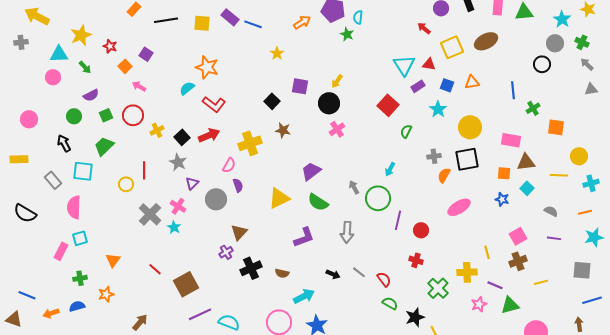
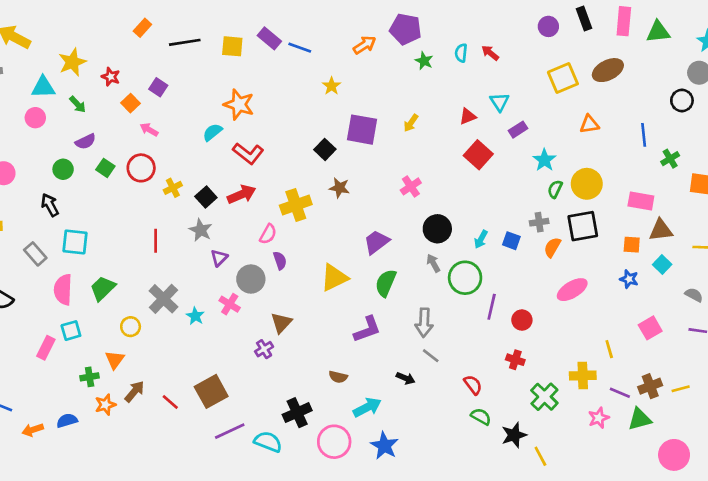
cyan semicircle: (358, 17) -> (461, 53), moved
red arrow: (424, 28) -> (490, 53), moved
red triangle: (429, 64) -> (468, 116), moved, turned -32
cyan triangle: (404, 65) -> (499, 102), size x0.7
blue square: (447, 85) -> (511, 241), moved
purple square: (300, 86) -> (362, 130), size x1.4
black circle: (329, 103) -> (437, 229), moved
green square: (106, 115) -> (105, 168), turned -32
green semicircle: (406, 131) -> (555, 189), moved
green trapezoid: (104, 146) -> (103, 288), moved
yellow circle: (126, 184) -> (131, 327), moved
green semicircle: (318, 202) -> (386, 283), turned 80
pink cross: (178, 206) -> (230, 304), moved
brown cross: (518, 261) -> (650, 386), moved
black cross: (251, 268) -> (297, 413), moved
red line: (155, 269) -> (170, 402), moved
gray line: (359, 272) -> (431, 356), moved
green cross: (80, 278) -> (90, 377), moved
brown arrow: (140, 322) -> (134, 391), moved

